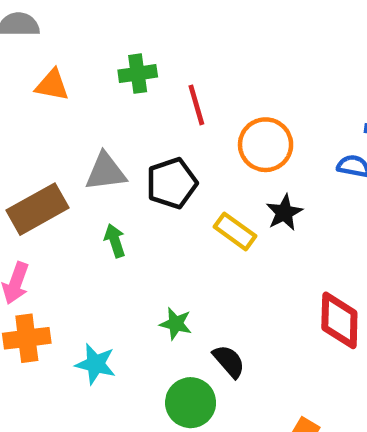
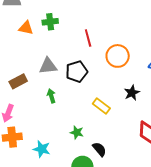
green cross: (138, 74) -> (50, 22), moved
brown rectangle: (37, 209) -> (18, 81), size x0.7
black star: (284, 213) -> (132, 93), moved
yellow rectangle: (235, 231) -> (101, 106), moved

